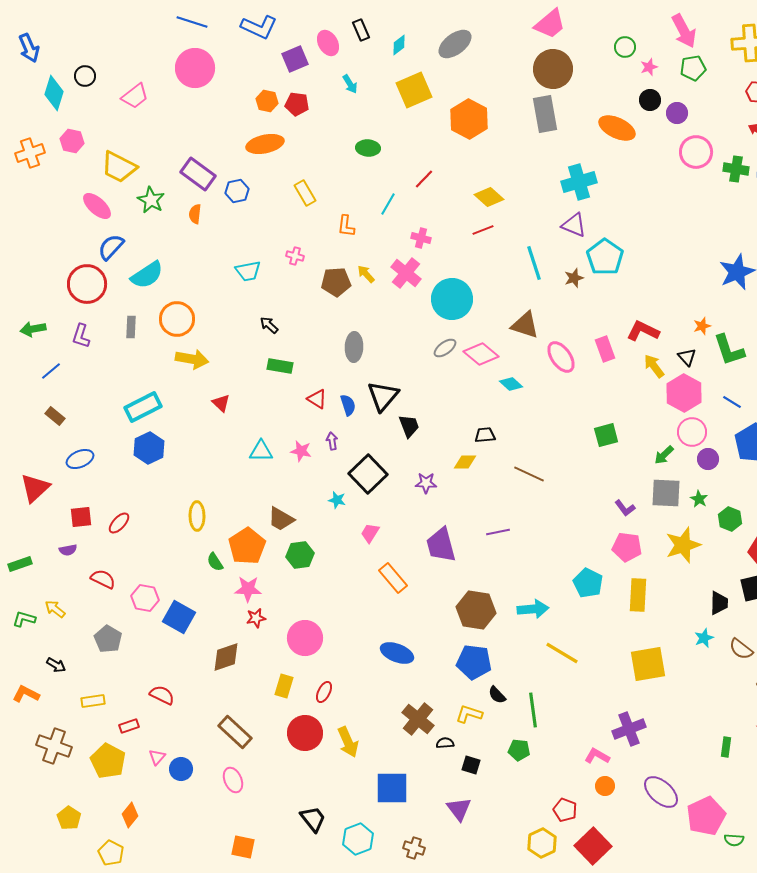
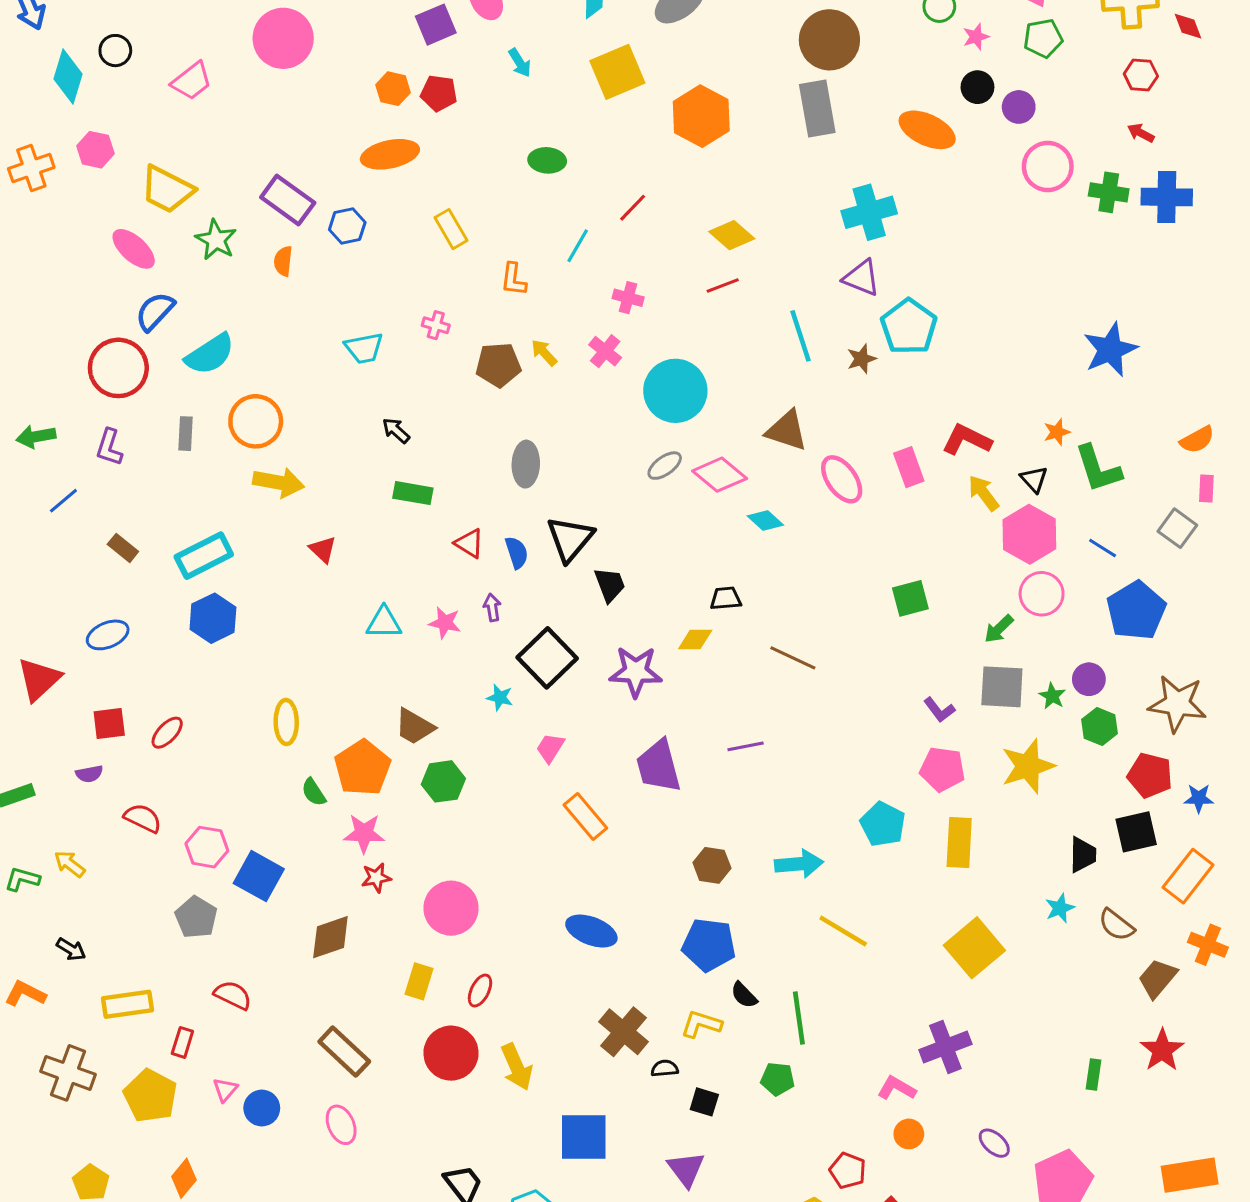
pink cross: (406, 273) -> (605, 351), size x0.7
brown rectangle: (55, 416) -> (123, 548), moved
purple circle: (708, 459) -> (1089, 679), moved
purple star: (426, 483) -> (636, 672), size x1.6
brown hexagon: (476, 610) -> (712, 865), size x0.6
gray pentagon: (108, 639) -> (196, 917), moved
yellow square: (648, 664) -> (974, 948), turned -30
yellow rectangle: (93, 701) -> (127, 1004), size x1.4
red rectangle: (129, 726) -> (182, 1042), turned -54
purple ellipse: (661, 792) -> (994, 1143), size x0.6

